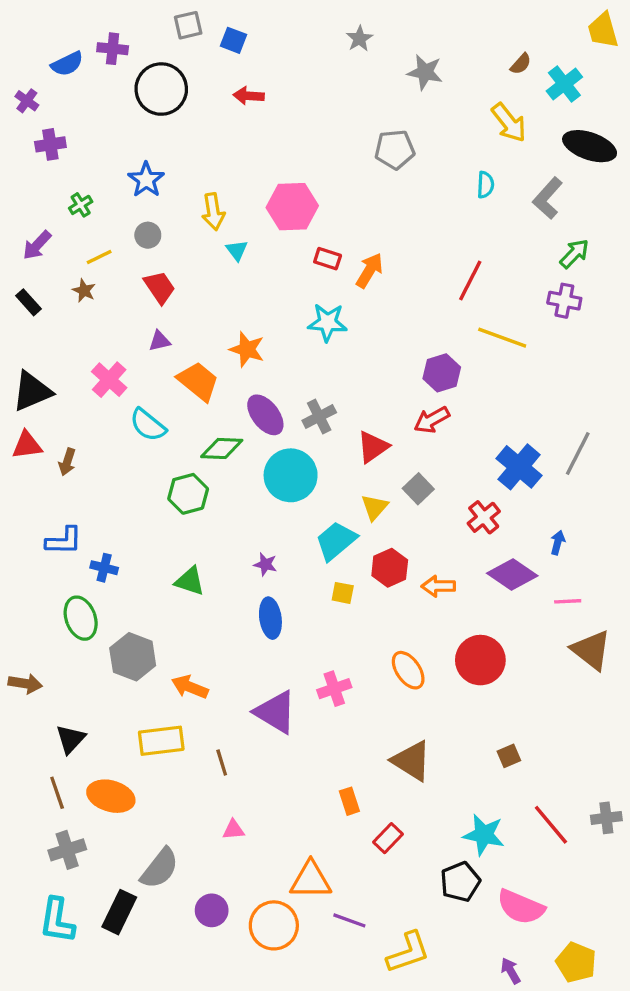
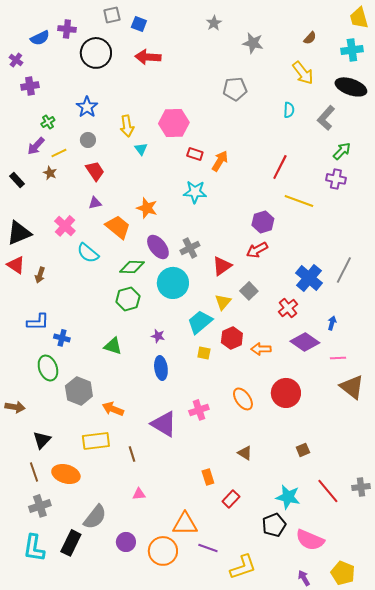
cyan cross: (564, 84) -> (352, 50), moved, turned 30
red arrow: (249, 96) -> (148, 57), size x1.4
purple arrow: (37, 245) -> (36, 146), moved
red triangle: (27, 445) -> (16, 265), turned 42
green hexagon: (188, 494) -> (128, 299), moved
brown triangle: (412, 761) -> (245, 453), size x0.6

